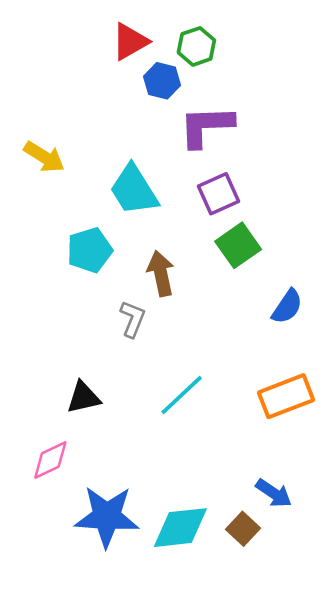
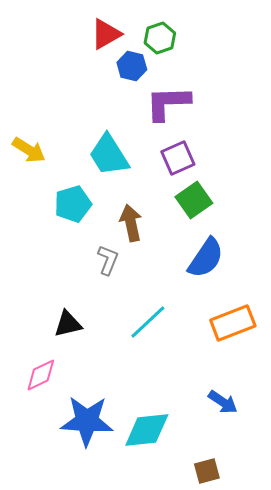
yellow arrow: (44, 157) -> (29, 150), moved
blue semicircle: (287, 307) -> (206, 258), moved, size x1.4
brown square: (243, 529) -> (207, 471), moved, turned 32

